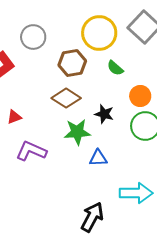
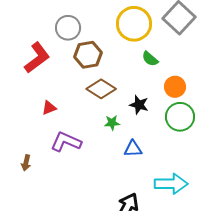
brown hexagon: (72, 63) -> (88, 55), moved
green star: (77, 132) -> (112, 123), size x0.6

